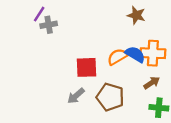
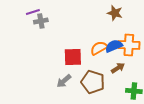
purple line: (39, 14) -> (33, 12), turned 40
blue semicircle: (135, 54) -> (114, 46), turned -54
brown arrow: (152, 83) -> (118, 68), moved

